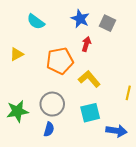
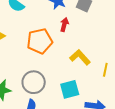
yellow L-shape: (89, 79) -> (80, 57), moved

